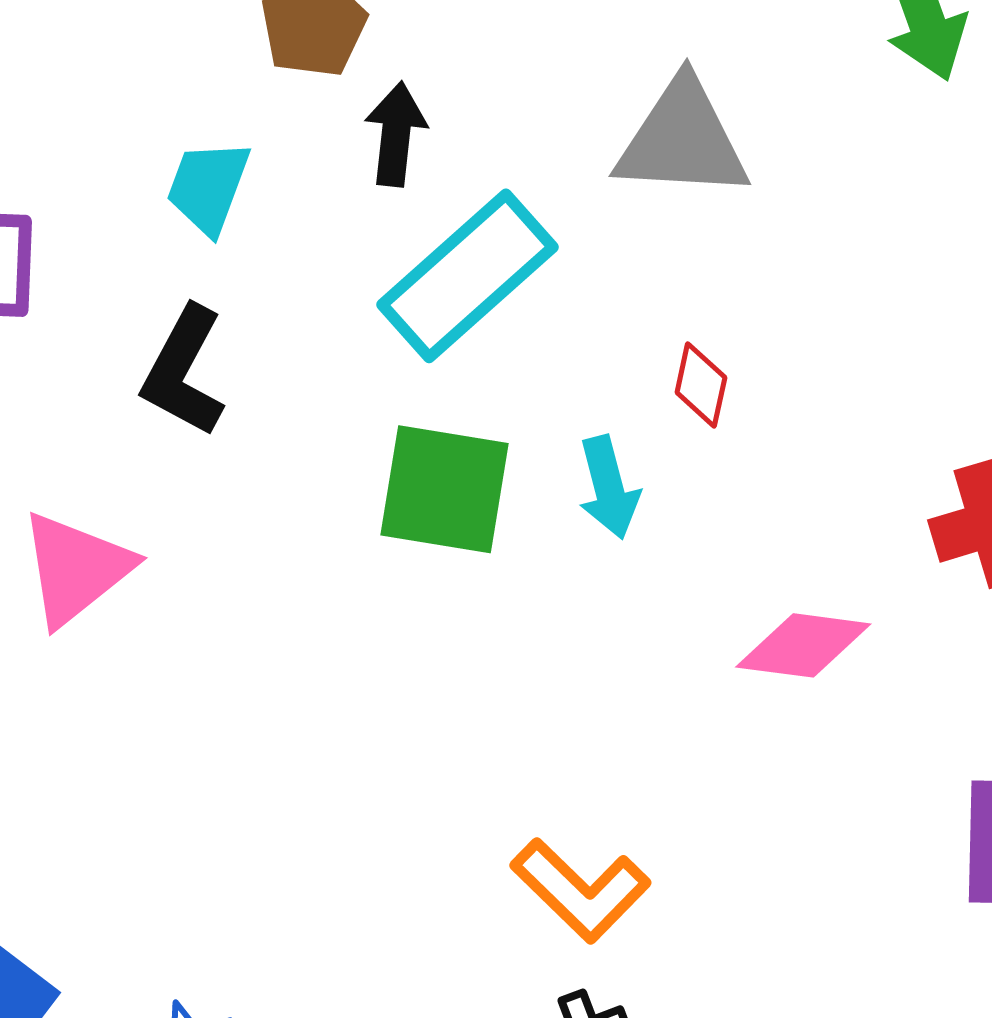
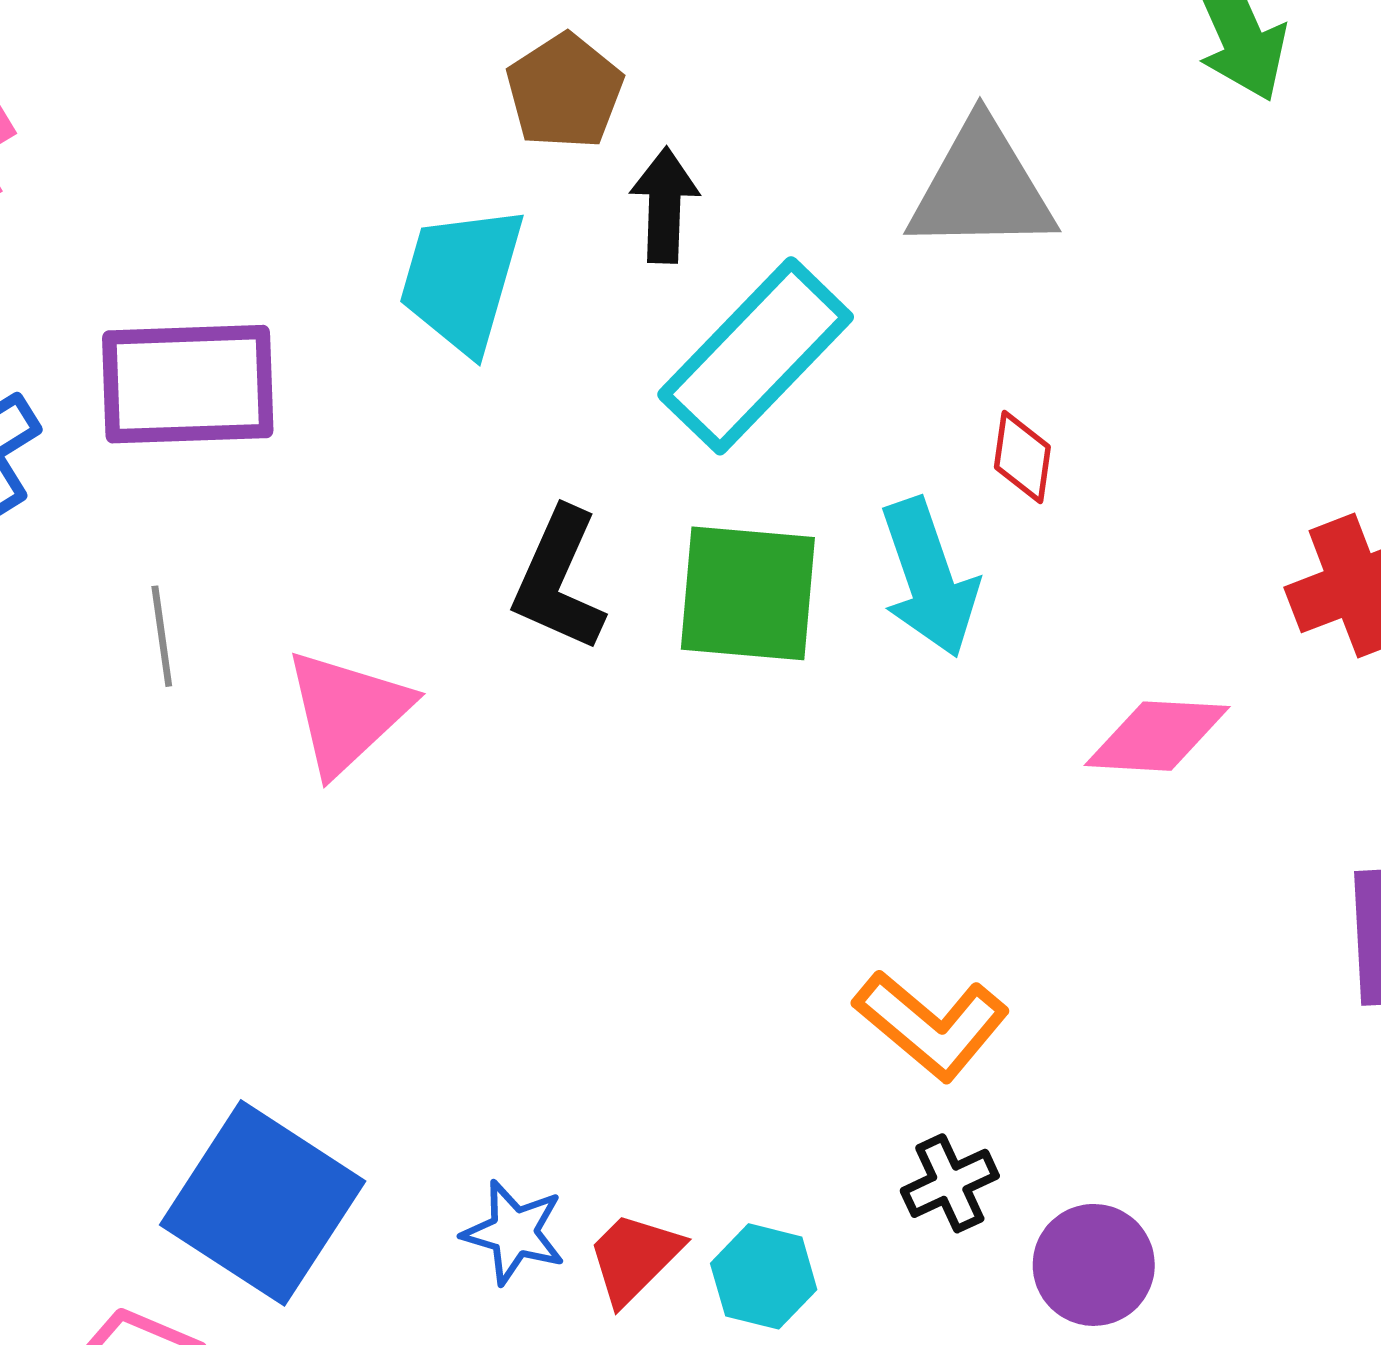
cyan trapezoid: (208, 187) -> (462, 279), size x1.4
black L-shape: (184, 371) -> (559, 580), moved
cyan arrow: (609, 487) -> (929, 578), size x1.4

